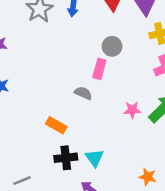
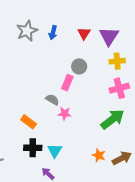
pink star: (132, 110) -> (64, 114), moved
orange star: (148, 177) -> (99, 155), moved

